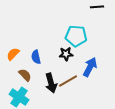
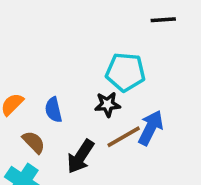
brown line: (68, 81) -> (124, 137), moved
black arrow: (51, 83) -> (80, 157), turned 48

